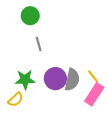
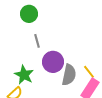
purple circle: (55, 79) -> (53, 62), moved
green star: (25, 80) -> (24, 75), turned 30

